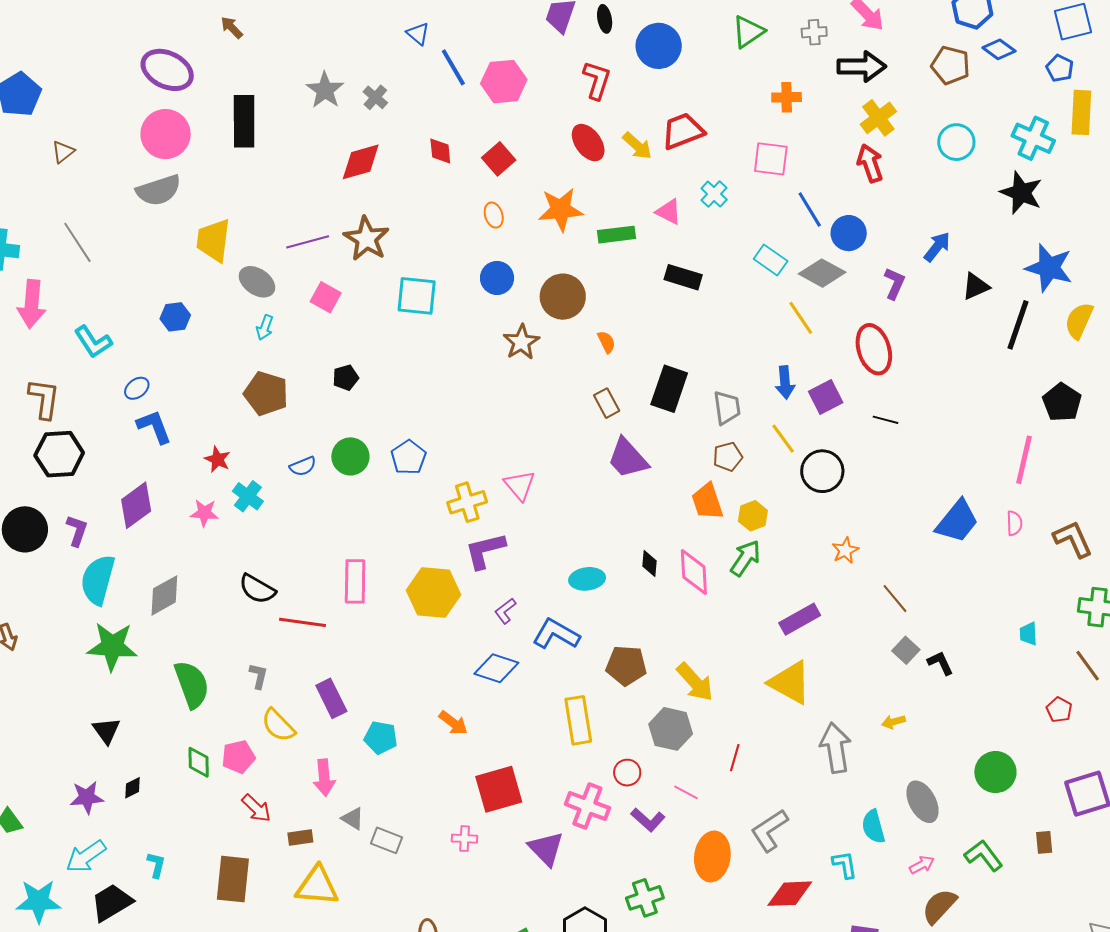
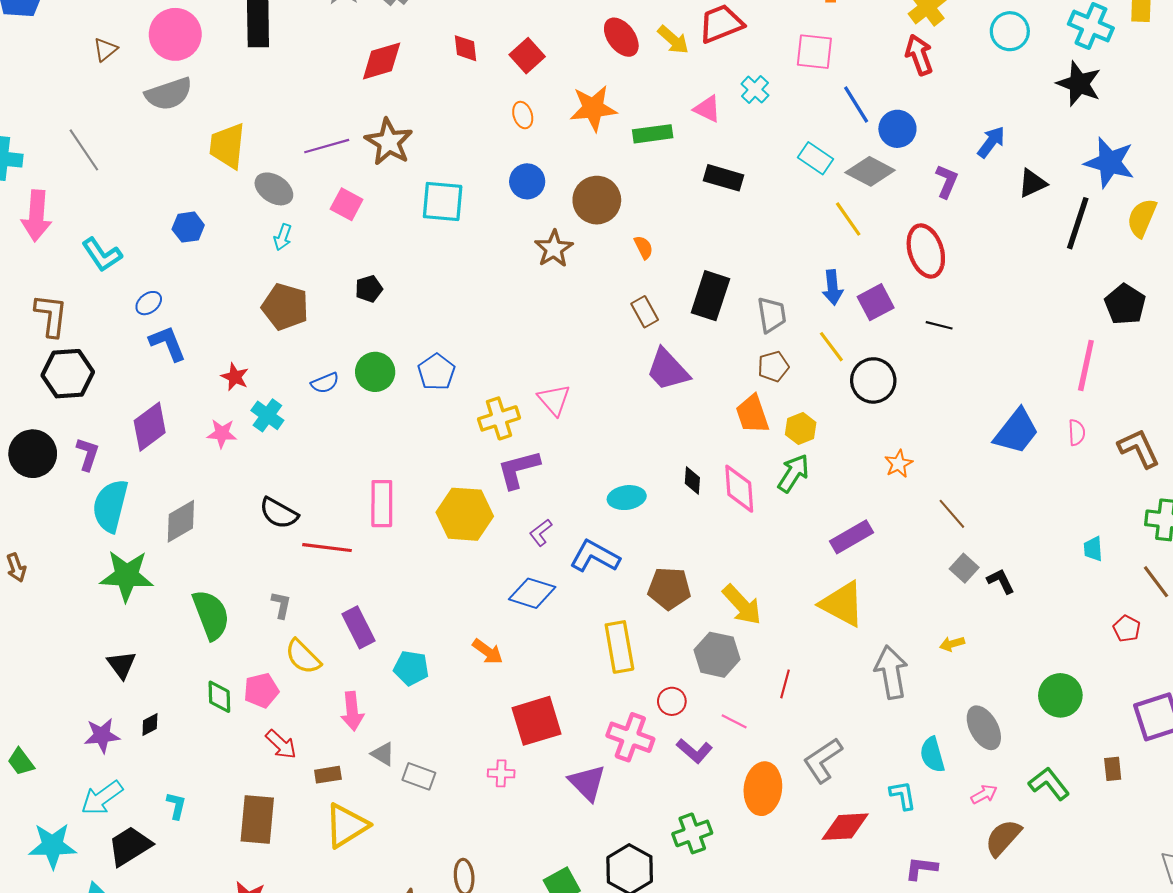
brown triangle: (63, 152) -> (105, 50), moved
yellow triangle: (317, 886) -> (346, 826), turned -36

